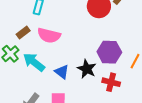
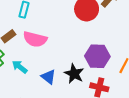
cyan arrow: (34, 62) -> (20, 67), size x0.7

